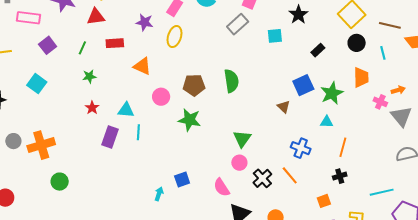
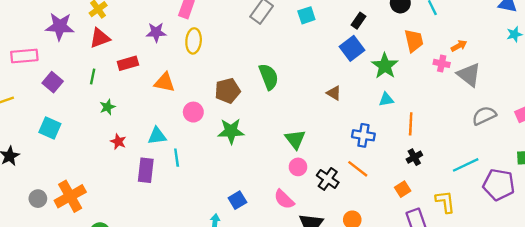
blue square: (303, 85) -> (352, 48), moved

